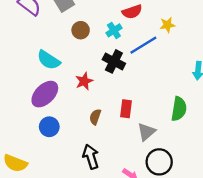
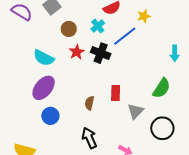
red star: (84, 81) -> (77, 52), moved
green semicircle: (179, 109) -> (162, 88), turned 30
black circle: (159, 162) -> (162, 128), moved

